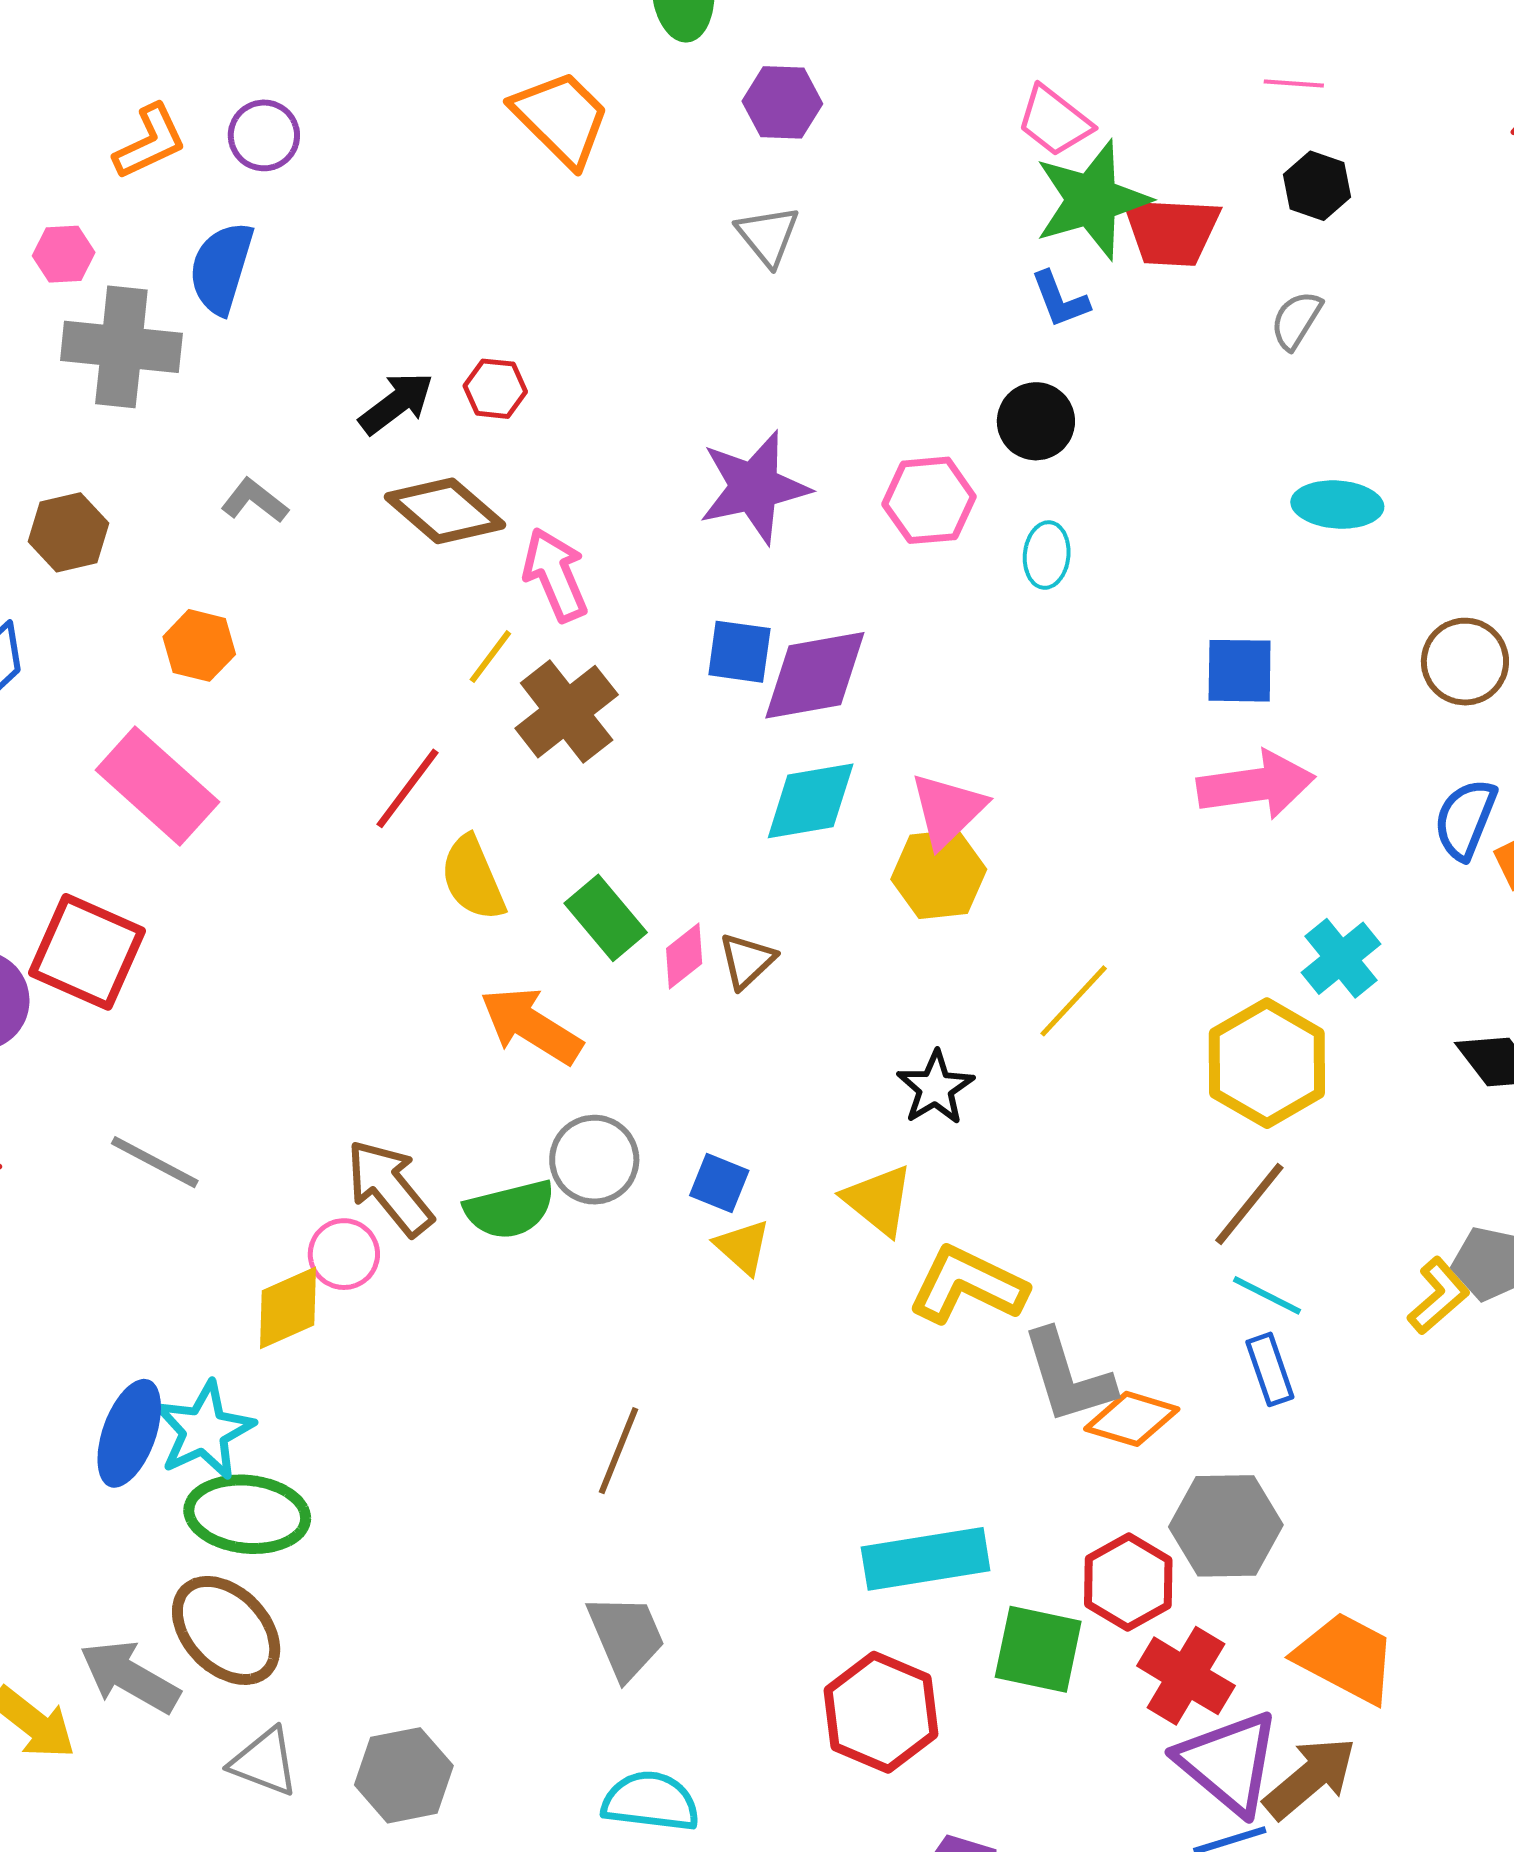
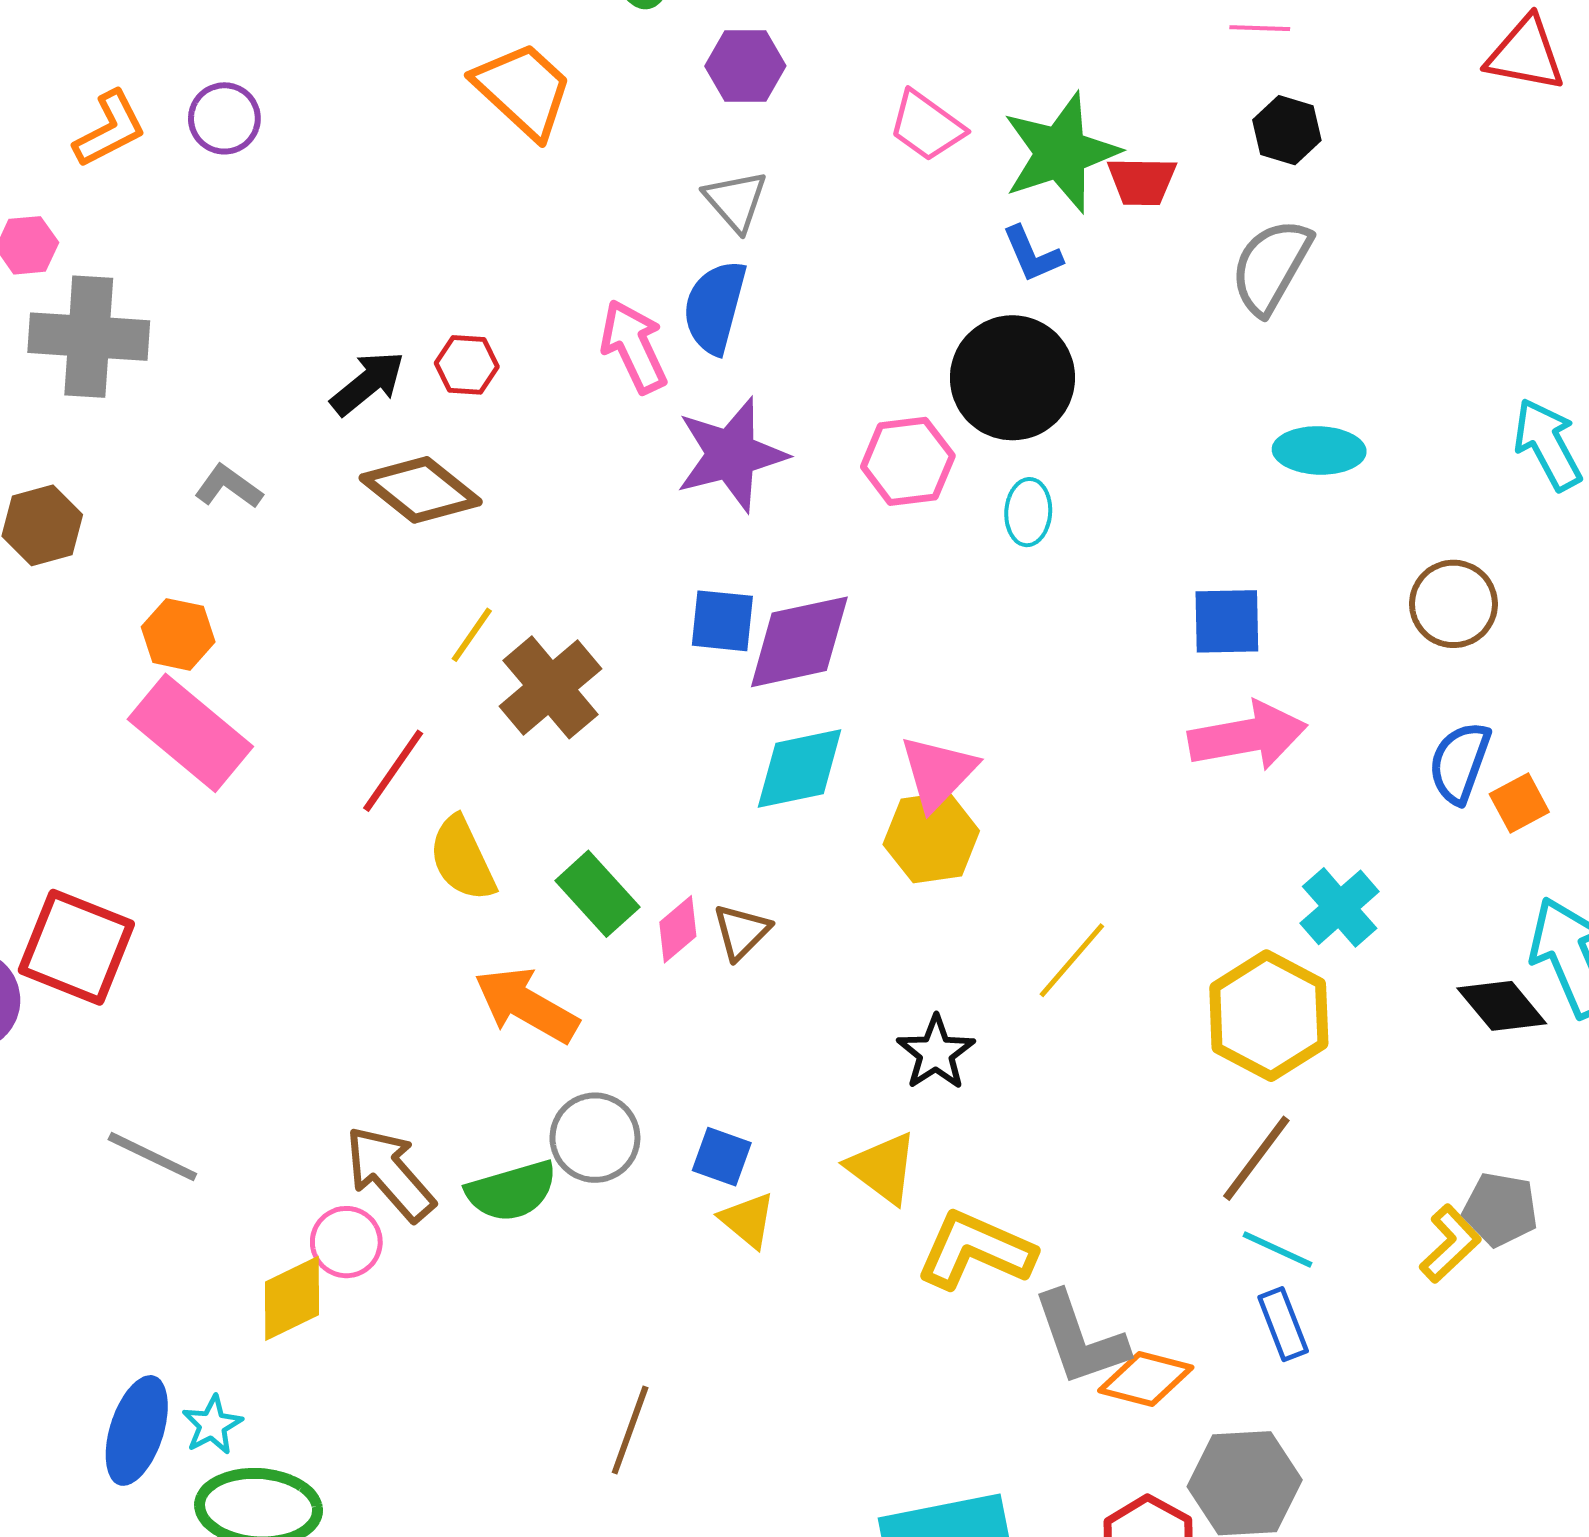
pink trapezoid: (1054, 121) -> (927, 126), moved
red trapezoid: (1171, 231) -> (1142, 181), size x0.7
blue semicircle: (221, 268) -> (715, 307), moved
gray semicircle: (1296, 320) -> (1271, 266), size x1.6
black circle: (1036, 421) -> (1012, 378), size x1.6
pink arrow: (555, 575) -> (634, 346), moved
pink rectangle: (157, 786) -> (190, 733), moved
cyan star: (204, 1431) -> (212, 1425), size x0.6

